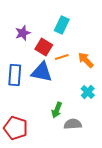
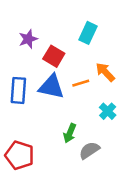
cyan rectangle: (62, 25) -> (88, 33), moved
orange line: (62, 57) -> (81, 83), moved
gray semicircle: (73, 124) -> (89, 150), turned -30

